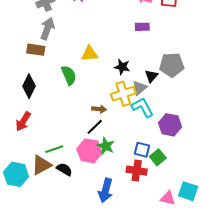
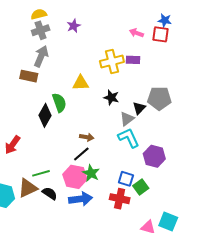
black diamond: (29, 86) -> (45, 115), moved
yellow cross: (123, 94) -> (112, 62), moved
blue arrow: (105, 190) -> (81, 199), moved, turned -115

